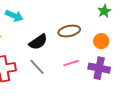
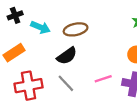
brown ellipse: (69, 31) -> (76, 29), moved

